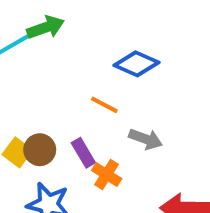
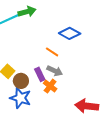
gray arrow: (146, 139) -> (55, 71), moved
brown circle: (40, 150) -> (21, 81), moved

